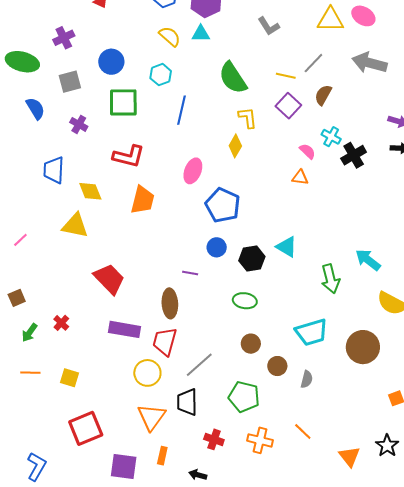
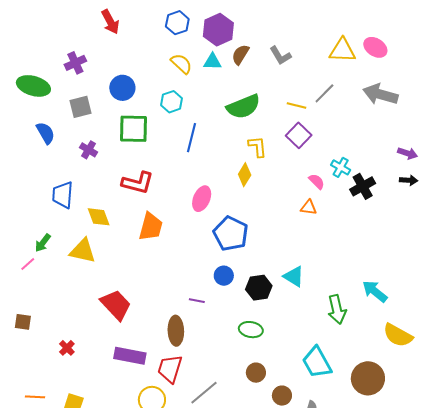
green semicircle: (233, 78) -> (243, 107), turned -80
brown semicircle: (323, 95) -> (240, 55), moved
brown square: (17, 298) -> (23, 322), turned 30
cyan trapezoid: (312, 332) -> (317, 362), turned 76
green arrow: (29, 333) -> (43, 243), moved

